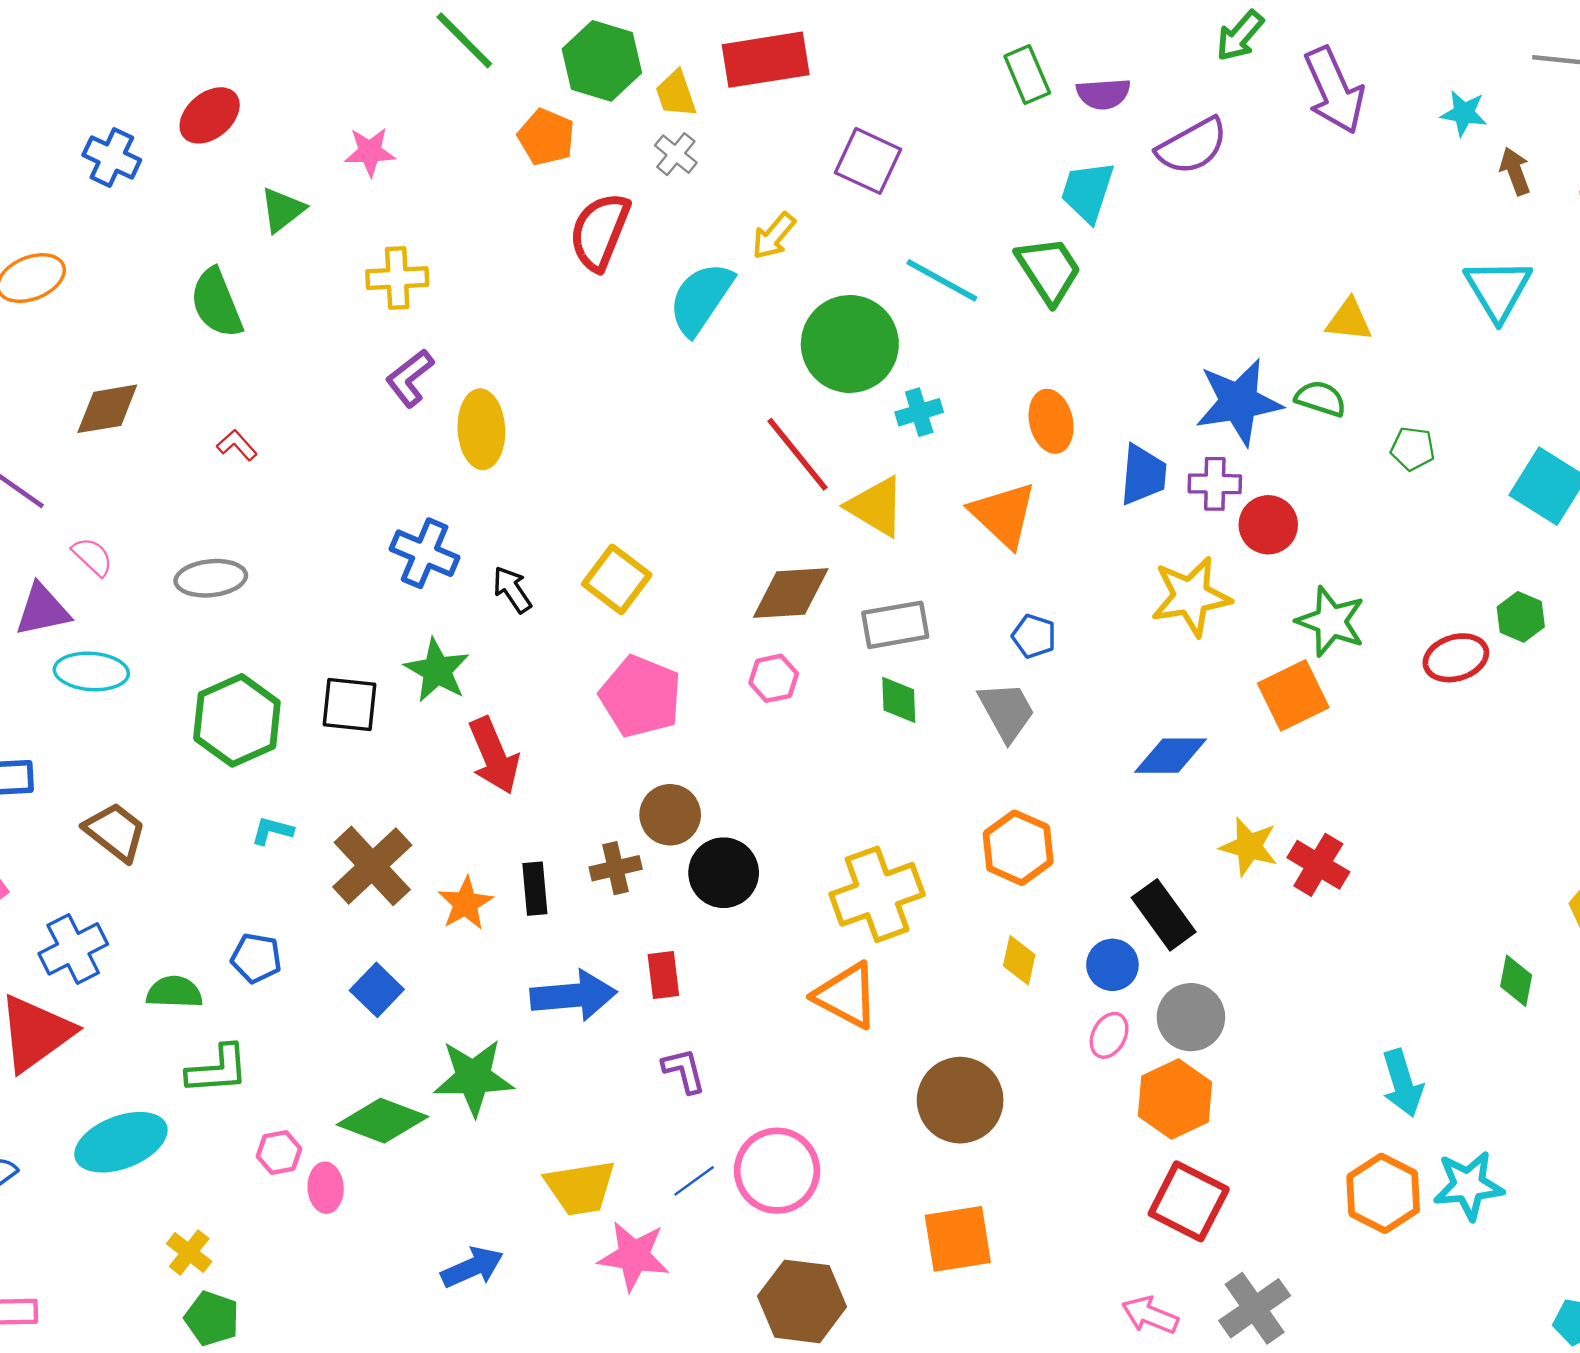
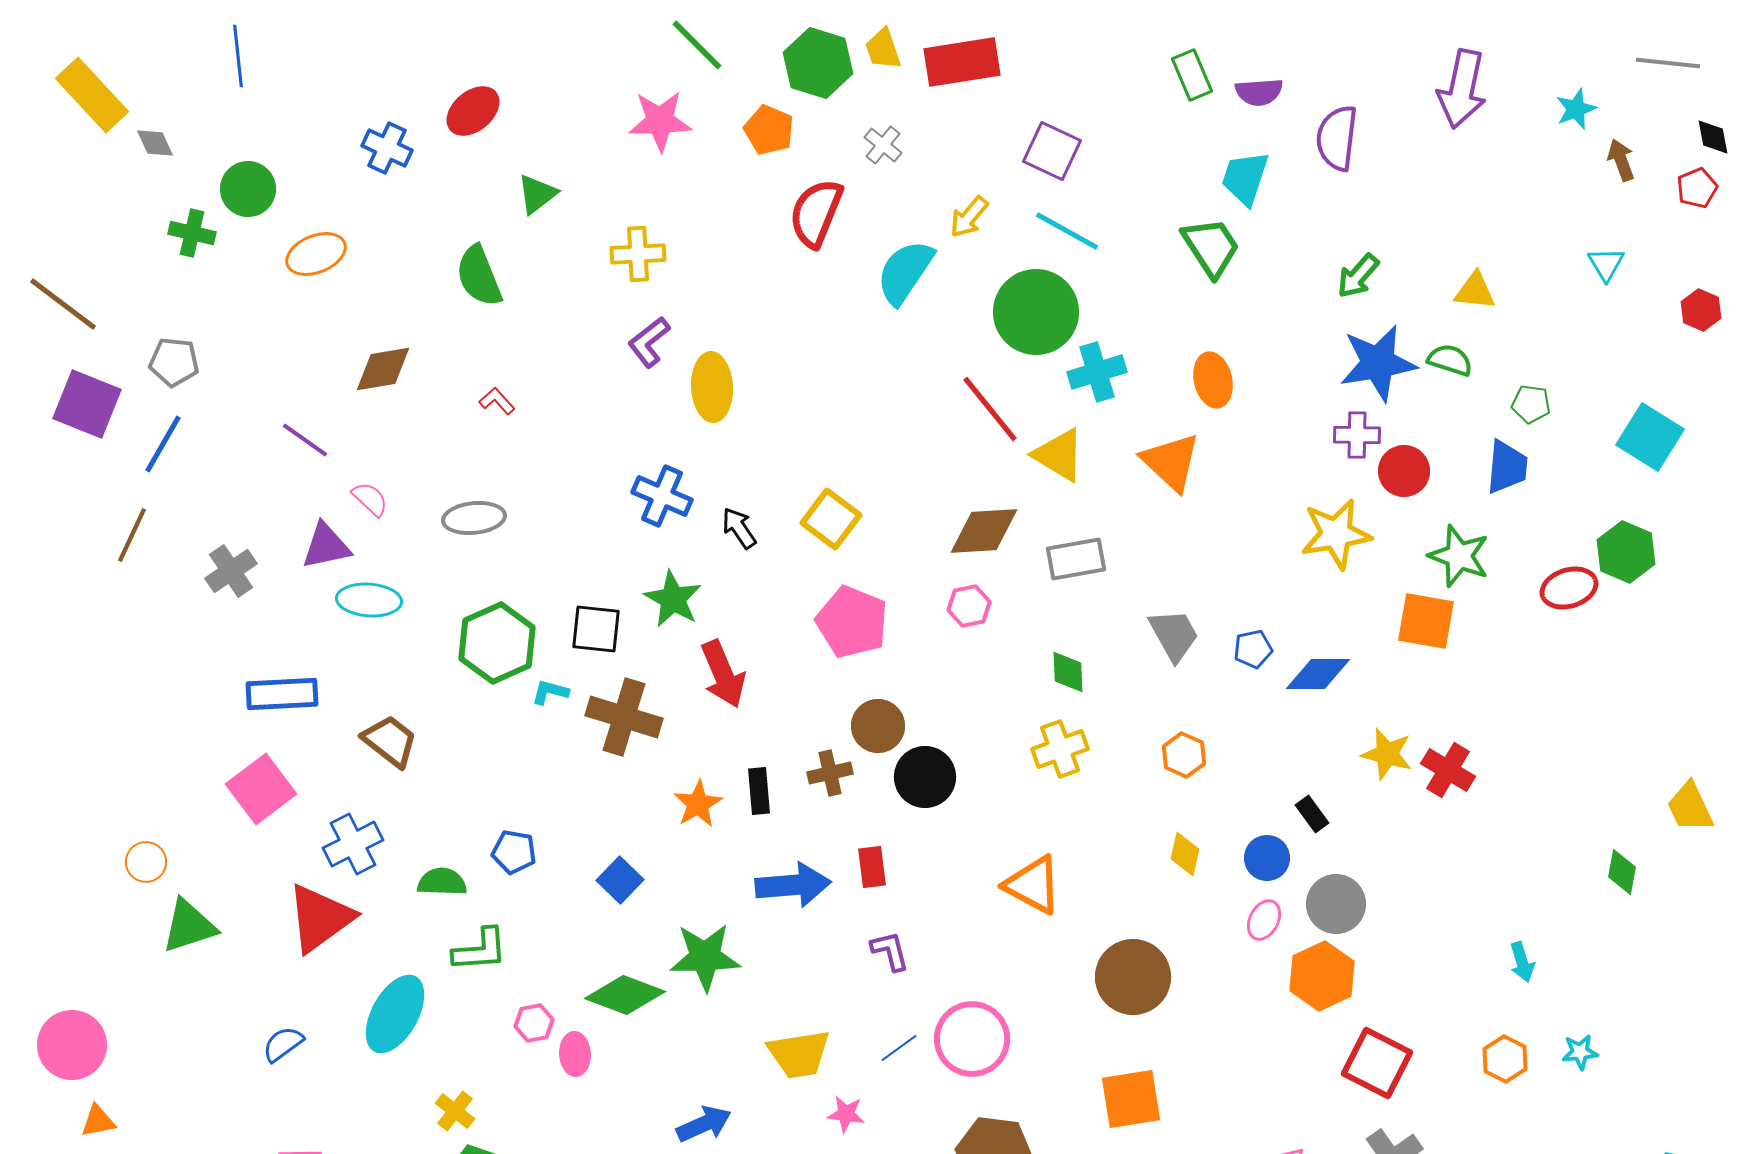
green arrow: (1240, 36) -> (1358, 276), moved
purple arrow: (1334, 90) -> (1462, 89), turned 36
yellow trapezoid: (676, 94) -> (883, 49), moved
cyan star: (1464, 113) -> (1576, 109), turned -30
purple semicircle: (1192, 146) -> (1337, 138), turned 126
pink star: (370, 152) -> (660, 121), moved, size x1.4
cyan line: (942, 280) -> (1067, 231), moved
cyan triangle: (1498, 289) -> (1606, 264), size x0.6
cyan cross: (919, 412) -> (1097, 372), size x1.4
blue trapezoid: (1143, 475) -> (1507, 467), moved
green hexagon: (1521, 617) -> (1626, 552), size x1.4
blue pentagon: (1034, 636) -> (1253, 649), moved, turned -30
orange square: (1293, 695) -> (1426, 621), turned 36
green diamond: (899, 700) -> (1068, 672), moved
cyan L-shape: (272, 831) -> (550, 692), moved
orange hexagon: (1018, 848) -> (1184, 755), size x0.7
brown cross: (372, 866) -> (624, 717), moved, turned -30
yellow cross: (877, 894) -> (1060, 749), moved, size x0.7
black rectangle: (1164, 915) -> (1312, 814), size x0.6
cyan arrow: (1402, 1083) -> (1522, 962), size x0.7
cyan ellipse: (121, 1142) -> (395, 1014), turned -40
cyan star: (1468, 1185) -> (1580, 1052), size x0.6
orange hexagon: (1383, 1193) -> (1505, 1059), size x0.7
red square: (1189, 1201) -> (1377, 1063), moved
pink star: (634, 1256) -> (846, 1114), size x0.6

